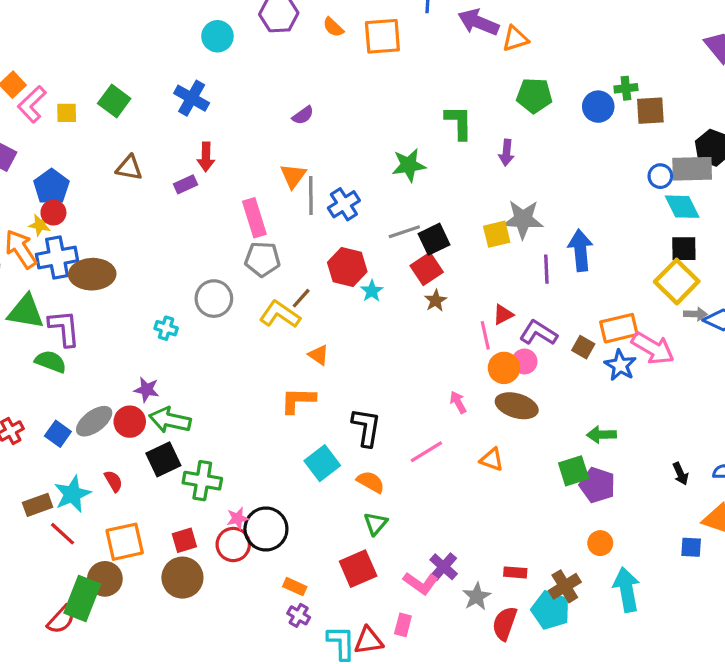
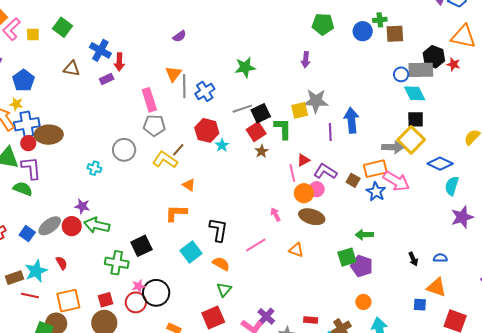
blue cross: (192, 98) -> (100, 50), moved
green L-shape: (459, 122) -> (283, 129), moved
red circle: (53, 213) -> (28, 143), moved
gray arrow: (695, 314) -> (393, 147), moved, size x1.5
black square: (163, 459) -> (141, 246), moved
red line: (63, 534) -> (30, 296), turned -30

